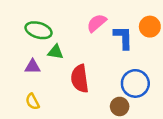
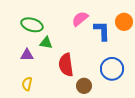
yellow semicircle: (33, 102) -> (27, 84), turned 40
brown circle: (120, 106) -> (84, 86), moved

